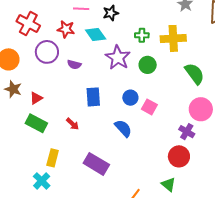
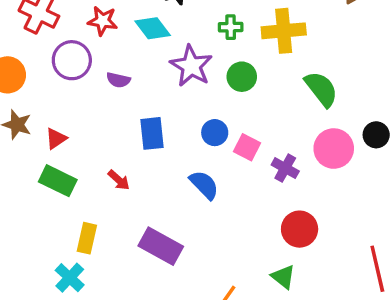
purple cross: (187, 132) -> (285, 168), moved

